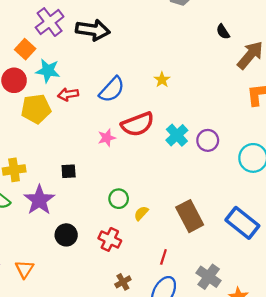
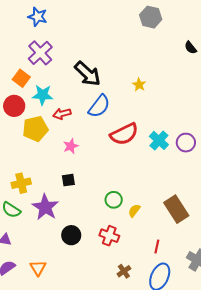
black arrow: (93, 30) -> (87, 74), moved, turned 40
yellow star: (162, 80) -> (139, 85), moved
pink star: (107, 138) -> (71, 146), moved

